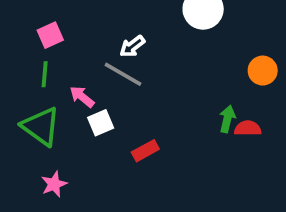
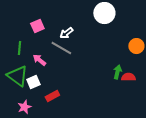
pink square: (50, 35) -> (37, 26), moved
white square: (101, 123) -> (33, 82), moved
red rectangle: (145, 151) -> (52, 96), moved

